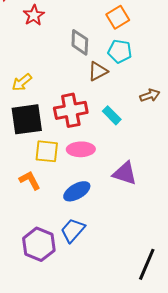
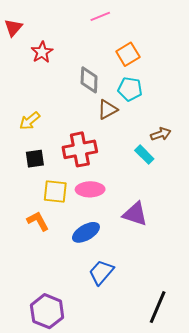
cyan rectangle: (112, 115) -> (144, 155), moved
black square: (27, 119) -> (35, 159), size x0.6
blue trapezoid: (73, 230) -> (101, 272), moved
purple hexagon: (39, 244) -> (47, 311), moved

